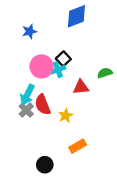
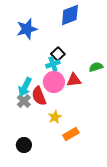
blue star: (29, 31) -> (27, 29), size x1.5
pink circle: (41, 66) -> (54, 82), moved
yellow star: (66, 116) -> (55, 117), moved
black circle: (45, 165) -> (24, 145), moved

